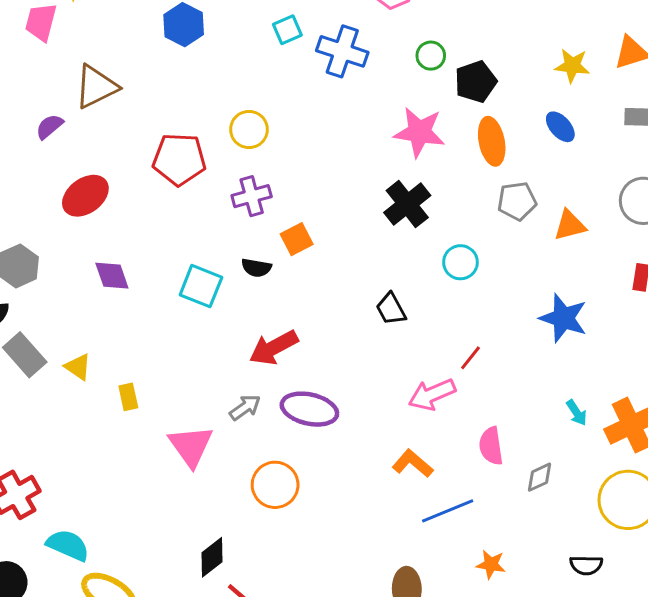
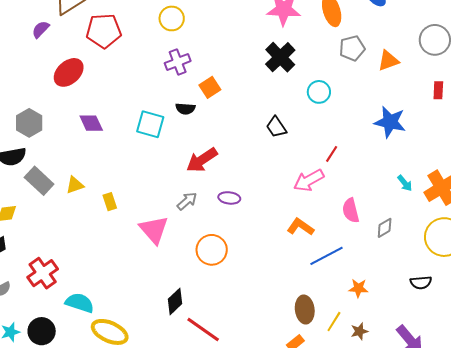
red pentagon: (179, 159) -> (104, 31), moved
yellow triangle: (78, 367) -> (75, 185), turned -48
purple ellipse: (309, 409) -> (229, 198), size x0.6

